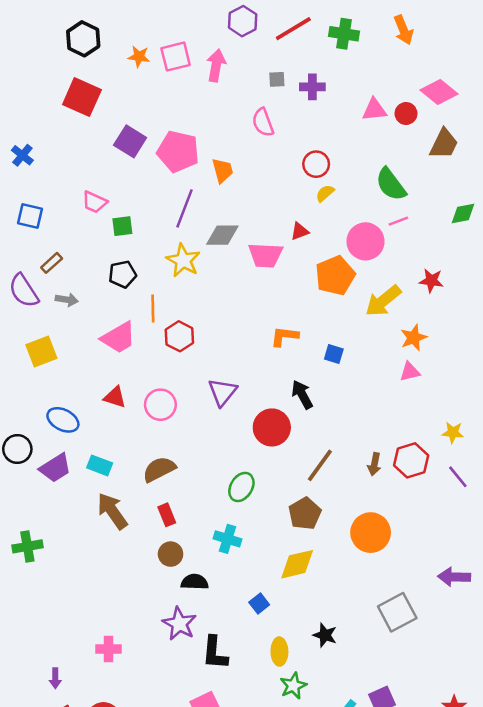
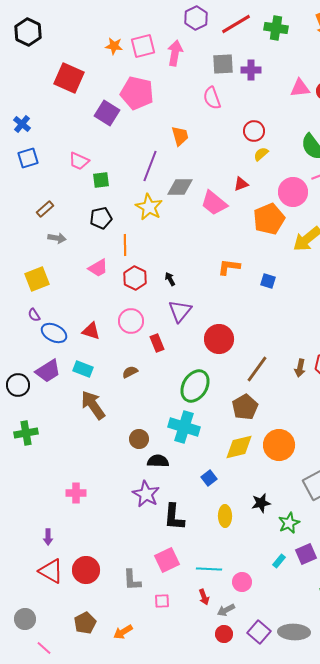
black hexagon: (83, 39) -> (28, 32), moved
gray square: (277, 79) -> (223, 64), size x1.6
pink pentagon: (178, 151) -> (137, 93), moved
blue square: (30, 216) -> (28, 158), moved, turned -30
pink trapezoid: (265, 255) -> (214, 203), turned 36
purple semicircle: (24, 291) -> (34, 315), moved, size x0.5
red hexagon: (179, 336) -> (135, 278), moved
pink trapezoid: (119, 338) -> (98, 268), size x0.7
black arrow: (302, 395) -> (170, 279), moved, size x0.6
red triangle: (115, 397) -> (91, 331), moved
black circle: (17, 449) -> (18, 385), moved
brown semicircle: (159, 469) -> (130, 372), size x0.6
green ellipse: (241, 487) -> (195, 386), size x1.4
red rectangle: (167, 515) -> (157, 343), moved
orange circle: (371, 533) -> (279, 445), moved
cyan cross: (227, 539) -> (184, 427), size x1.4
black star: (325, 635) -> (261, 503), turned -30
pink cross: (108, 649) -> (76, 493), moved
green star: (293, 686) -> (289, 523), moved

